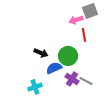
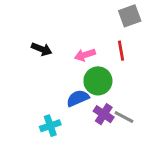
pink arrow: (76, 20) -> (85, 55), moved
black arrow: (41, 53) -> (42, 49), moved

